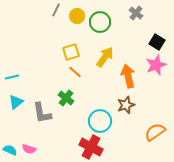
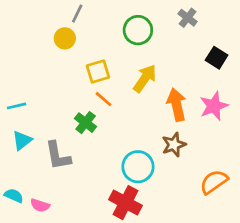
yellow circle: (77, 16) -> (65, 38), moved
pink star: (156, 65) -> (214, 106), moved
green cross: (66, 98) -> (86, 123), moved
cyan semicircle: (10, 150) -> (14, 196), moved

